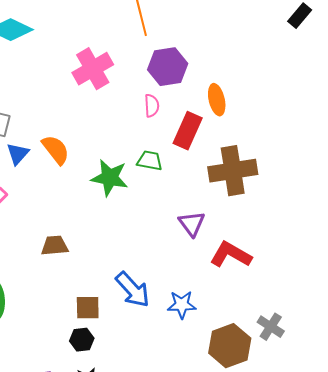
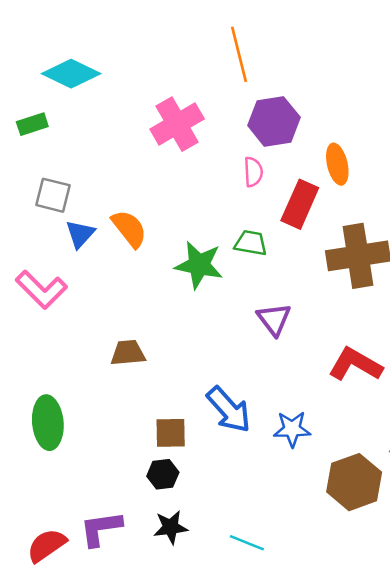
purple triangle: (192, 224) -> (274, 319), moved

